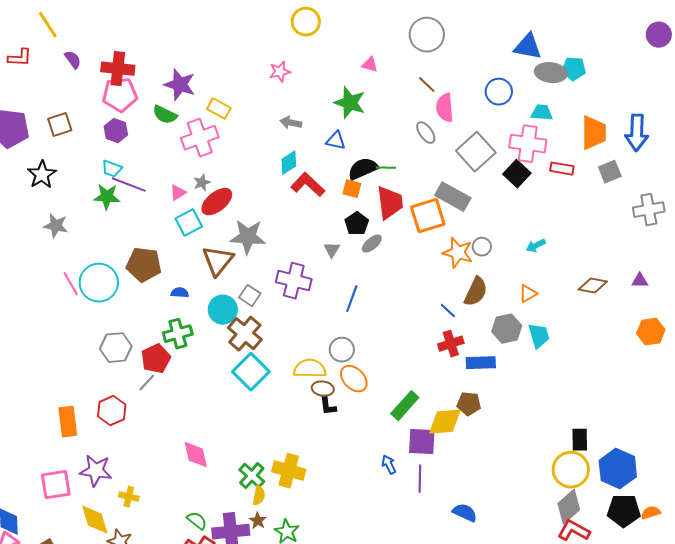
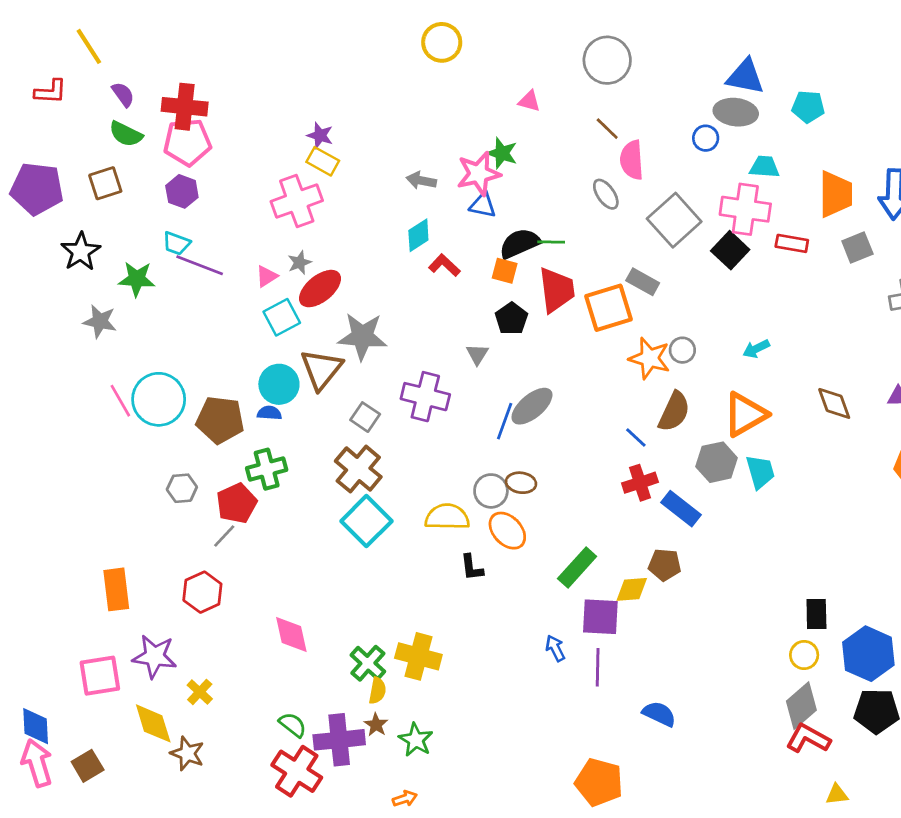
pink star: (280, 72) -> (479, 174), moved, size x1.5
gray ellipse: (551, 73) -> (736, 112), moved
purple star: (180, 85) -> (320, 135), moved, size x0.6
blue circle: (499, 92) -> (706, 138), size x0.7
green star: (350, 103) -> (502, 153), size x0.7
green semicircle: (165, 115) -> (126, 134), moved
red L-shape: (308, 185) -> (444, 265), size x0.7
green star: (107, 197) -> (137, 279), moved
gray rectangle: (453, 197) -> (643, 282), size x0.7
gray ellipse: (372, 244) -> (532, 406), moved, size x1.5
brown pentagon: (144, 265) -> (220, 420), moved
brown diamond: (593, 286) -> (834, 403), turned 60
orange triangle: (528, 294) -> (745, 414), size x1.8
cyan circle: (223, 310) -> (279, 384), moved
gray hexagon: (116, 348) -> (182, 488), size x0.7
blue rectangle: (481, 363) -> (681, 509), turned 40
brown ellipse: (323, 389) -> (521, 483), moved
red hexagon: (112, 411) -> (202, 592), moved
yellow diamond: (445, 422) -> (632, 589), size x0.7
yellow circle: (571, 470) -> (804, 655), size x0.6
yellow cross: (129, 497) -> (200, 692), turned 30

